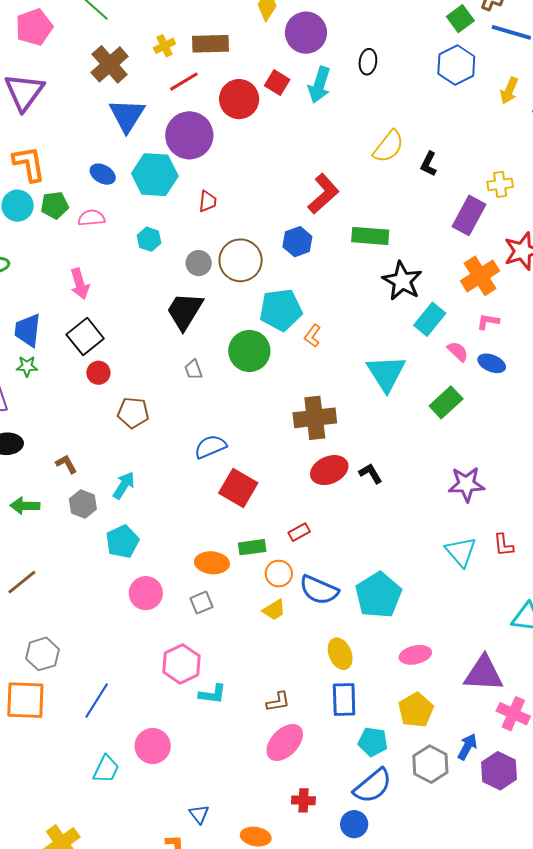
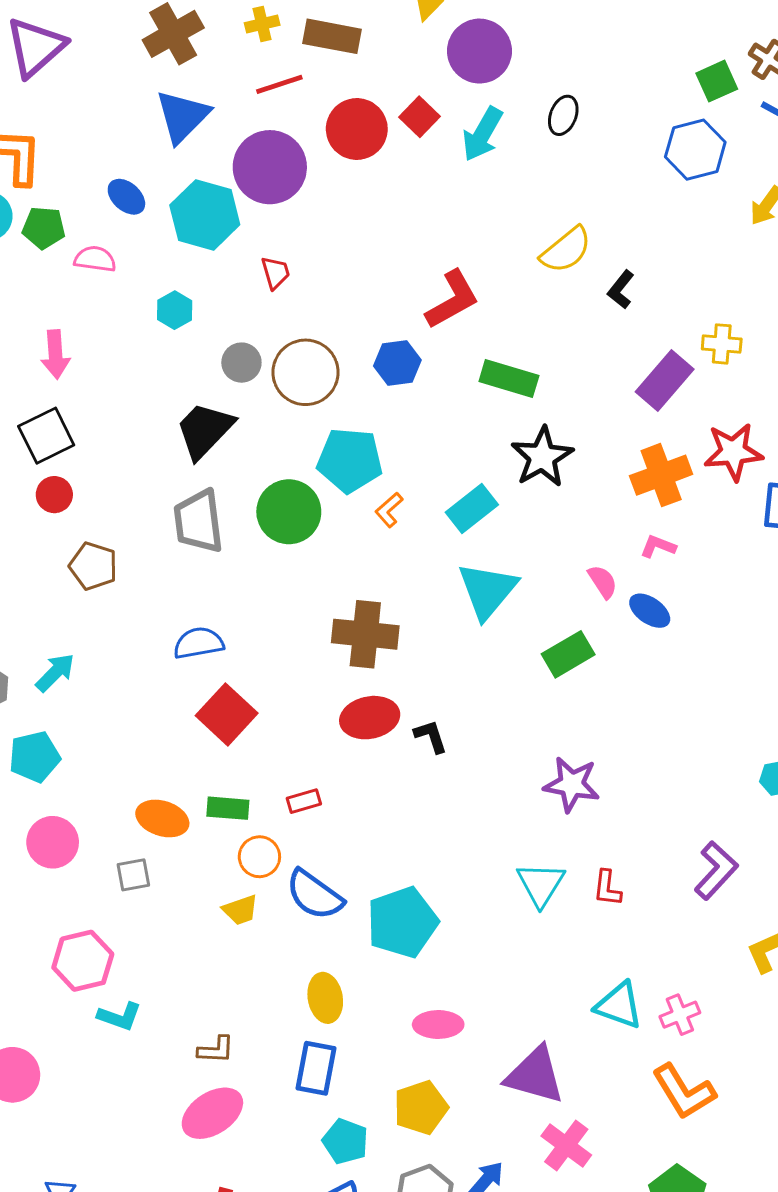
red trapezoid: (208, 201) -> (276, 273), turned -35
cyan rectangle: (430, 319) -> (472, 509), moved
gray trapezoid: (193, 370) -> (198, 521), size x2.0

